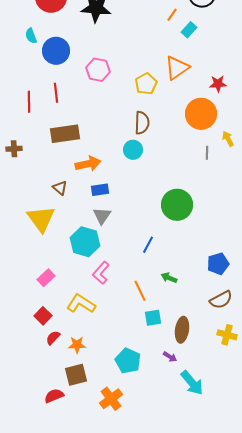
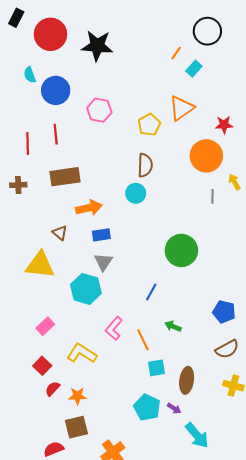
brown cross: (14, 149) -> (18, 185), moved
yellow triangle: (41, 219) -> (40, 265), turned -48
blue pentagon: (218, 264) -> (224, 312), turned 30
pink L-shape: (101, 273) -> (114, 328), moved
cyan pentagon: (128, 361) -> (147, 407), moved

